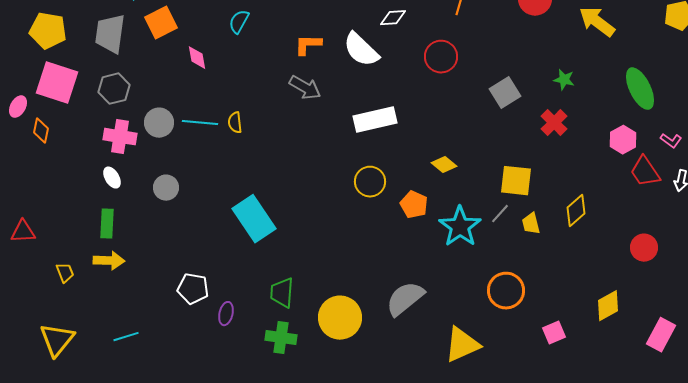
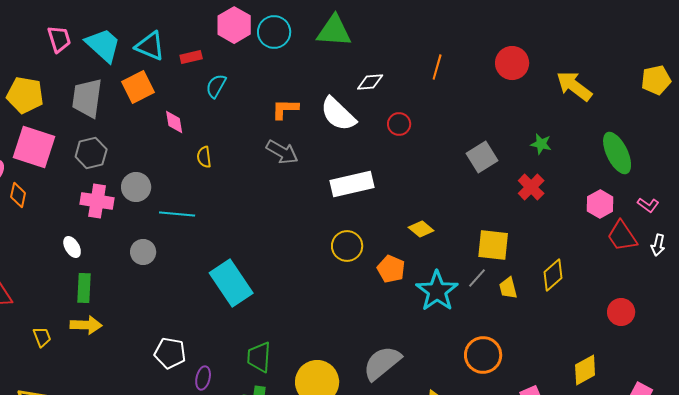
red circle: (441, 57) -> (399, 124), moved, size x0.7
cyan line: (200, 123) -> (177, 214), moved
yellow semicircle: (235, 123) -> (204, 157), moved
white ellipse: (112, 178) -> (72, 247), moved

